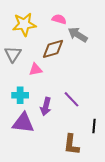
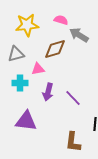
gray triangle: (13, 54) -> (16, 54), turned 42
cyan cross: (20, 95) -> (20, 83), moved
purple arrow: (46, 107) -> (48, 92), moved

